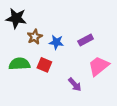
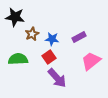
red square: (44, 65) -> (49, 57), moved, turned 32
purple arrow: (75, 84) -> (57, 78), moved, size x1.5

